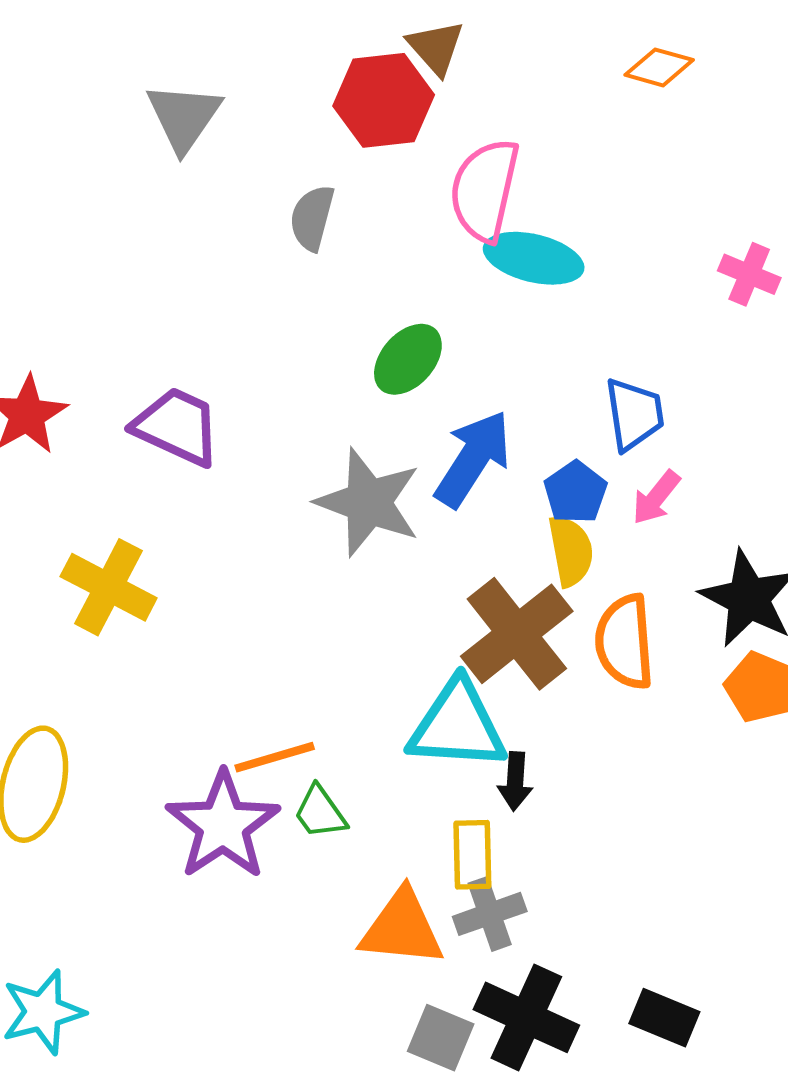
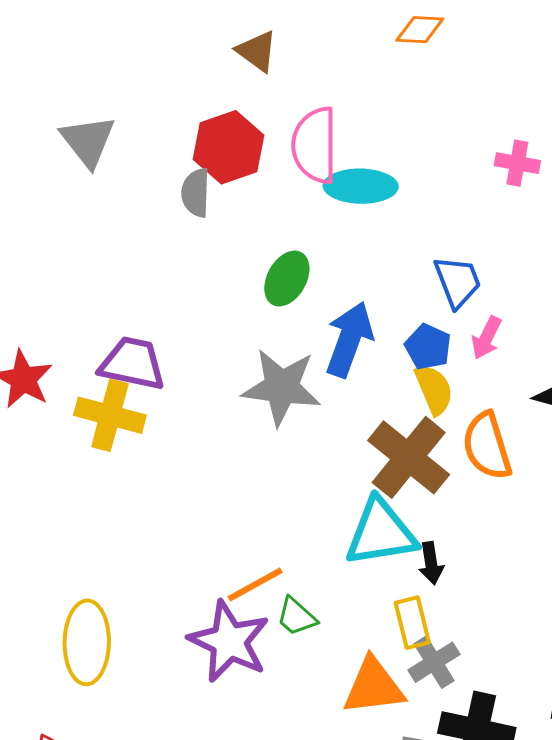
red hexagon: (384, 100) -> (229, 147), moved
yellow cross: (109, 587) -> (110, 415), moved

